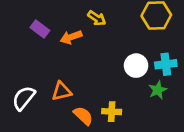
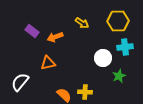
yellow arrow: (97, 18) -> (82, 23), moved
cyan cross: (166, 64) -> (125, 47), moved
orange triangle: (62, 91) -> (48, 63), moved

